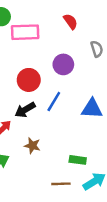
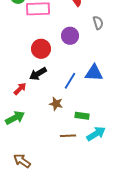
blue line: (54, 101) -> (70, 81), moved
brown star: (32, 146) -> (56, 104), moved

